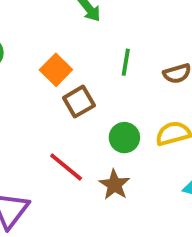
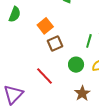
green line: (126, 62) -> (89, 41), moved
brown star: (114, 185) -> (82, 93), moved

